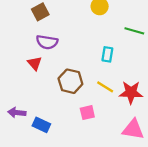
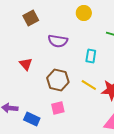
purple semicircle: (47, 42) -> (58, 41), moved
pink square: (87, 113) -> (58, 108), moved

